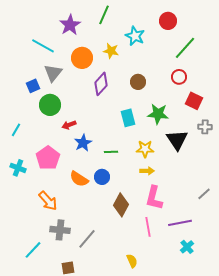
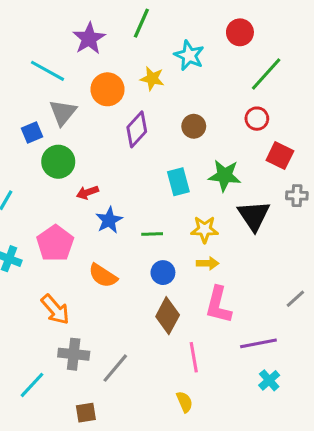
blue circle: (102, 177) -> (163, 273), moved
pink line: (148, 227) -> (194, 357), moved

